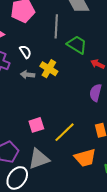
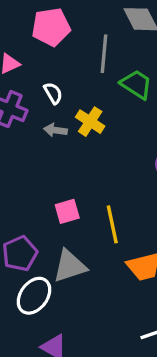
yellow line: (65, 132) -> (112, 224), turned -60

